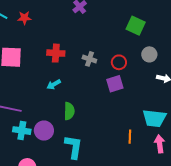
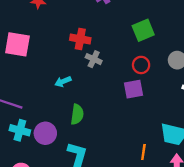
green square: (136, 26) -> (143, 30), moved, turned 36
red cross: (56, 53) -> (80, 39), moved
gray cross: (89, 59) -> (94, 59), moved

